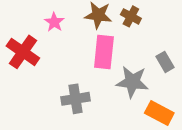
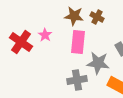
pink star: (54, 22) -> (45, 35), moved
gray cross: (76, 99) -> (77, 80), moved

